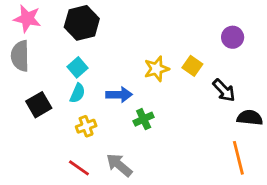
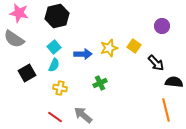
gray semicircle: (20, 56) -> (14, 39), turned -55
blue arrow: (119, 95) -> (83, 54), moved
yellow cross: (86, 126) -> (60, 88), turned 32

